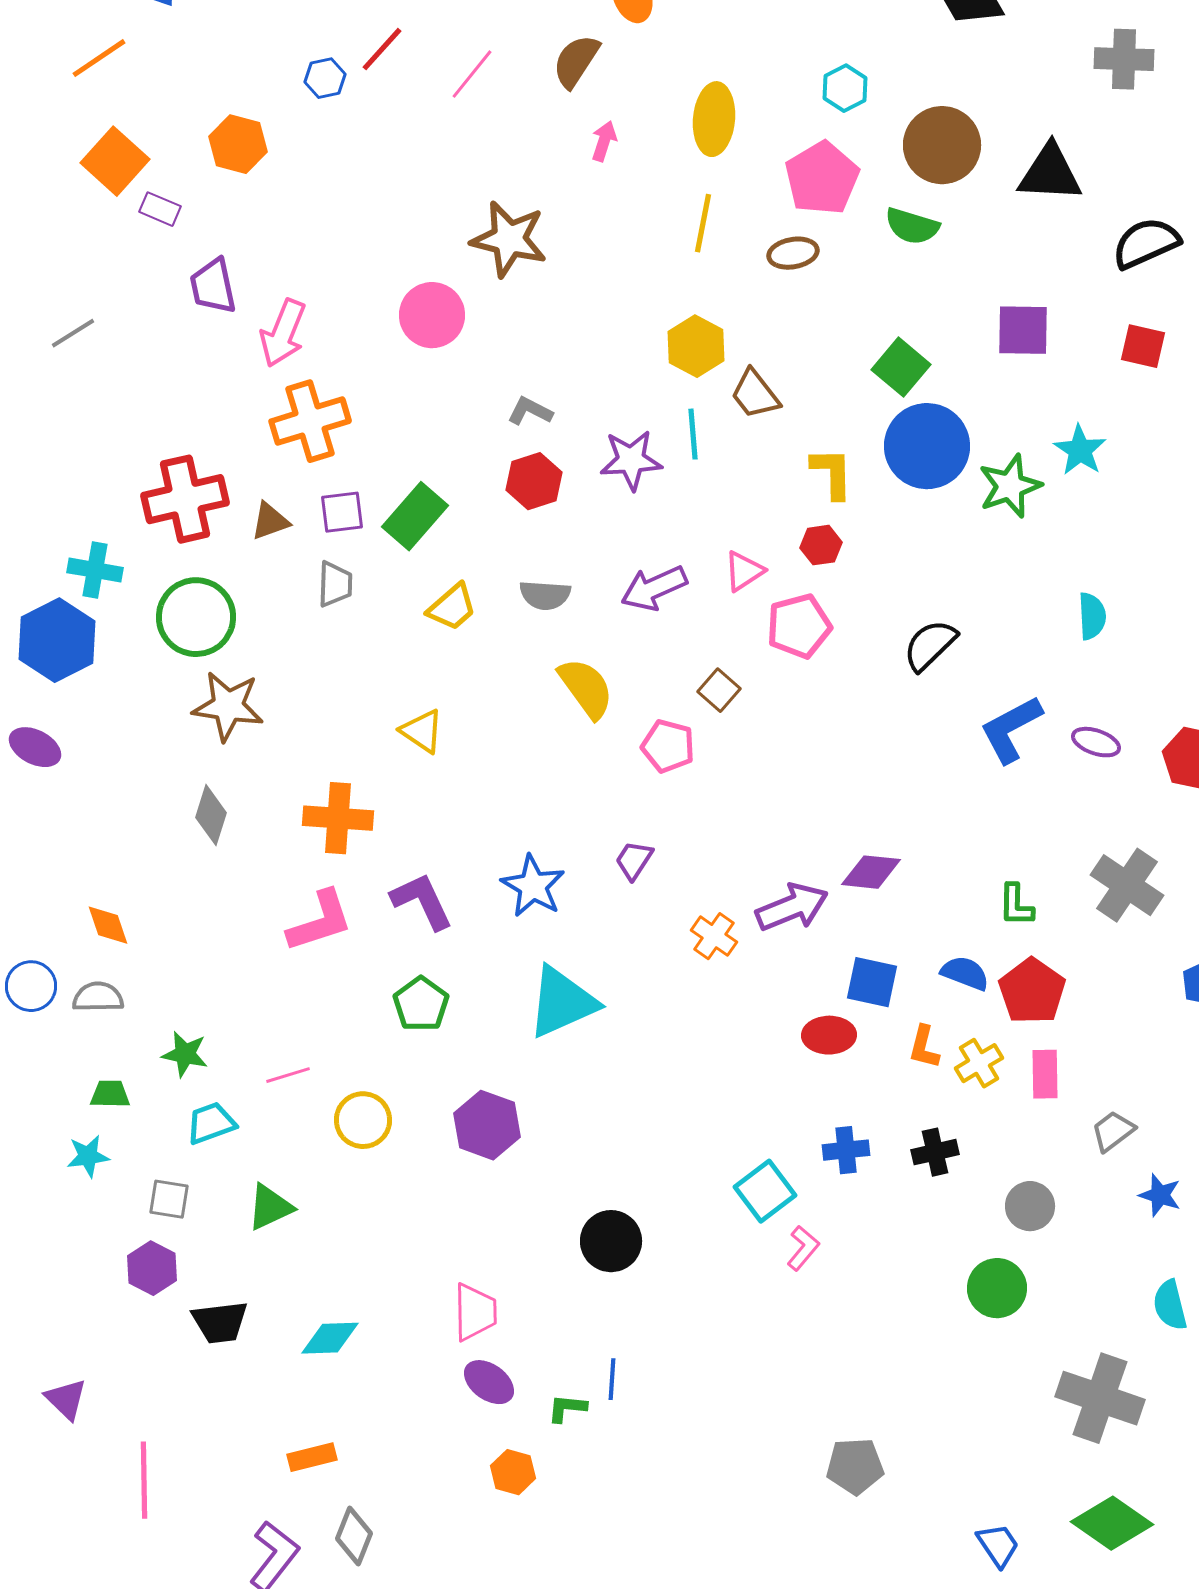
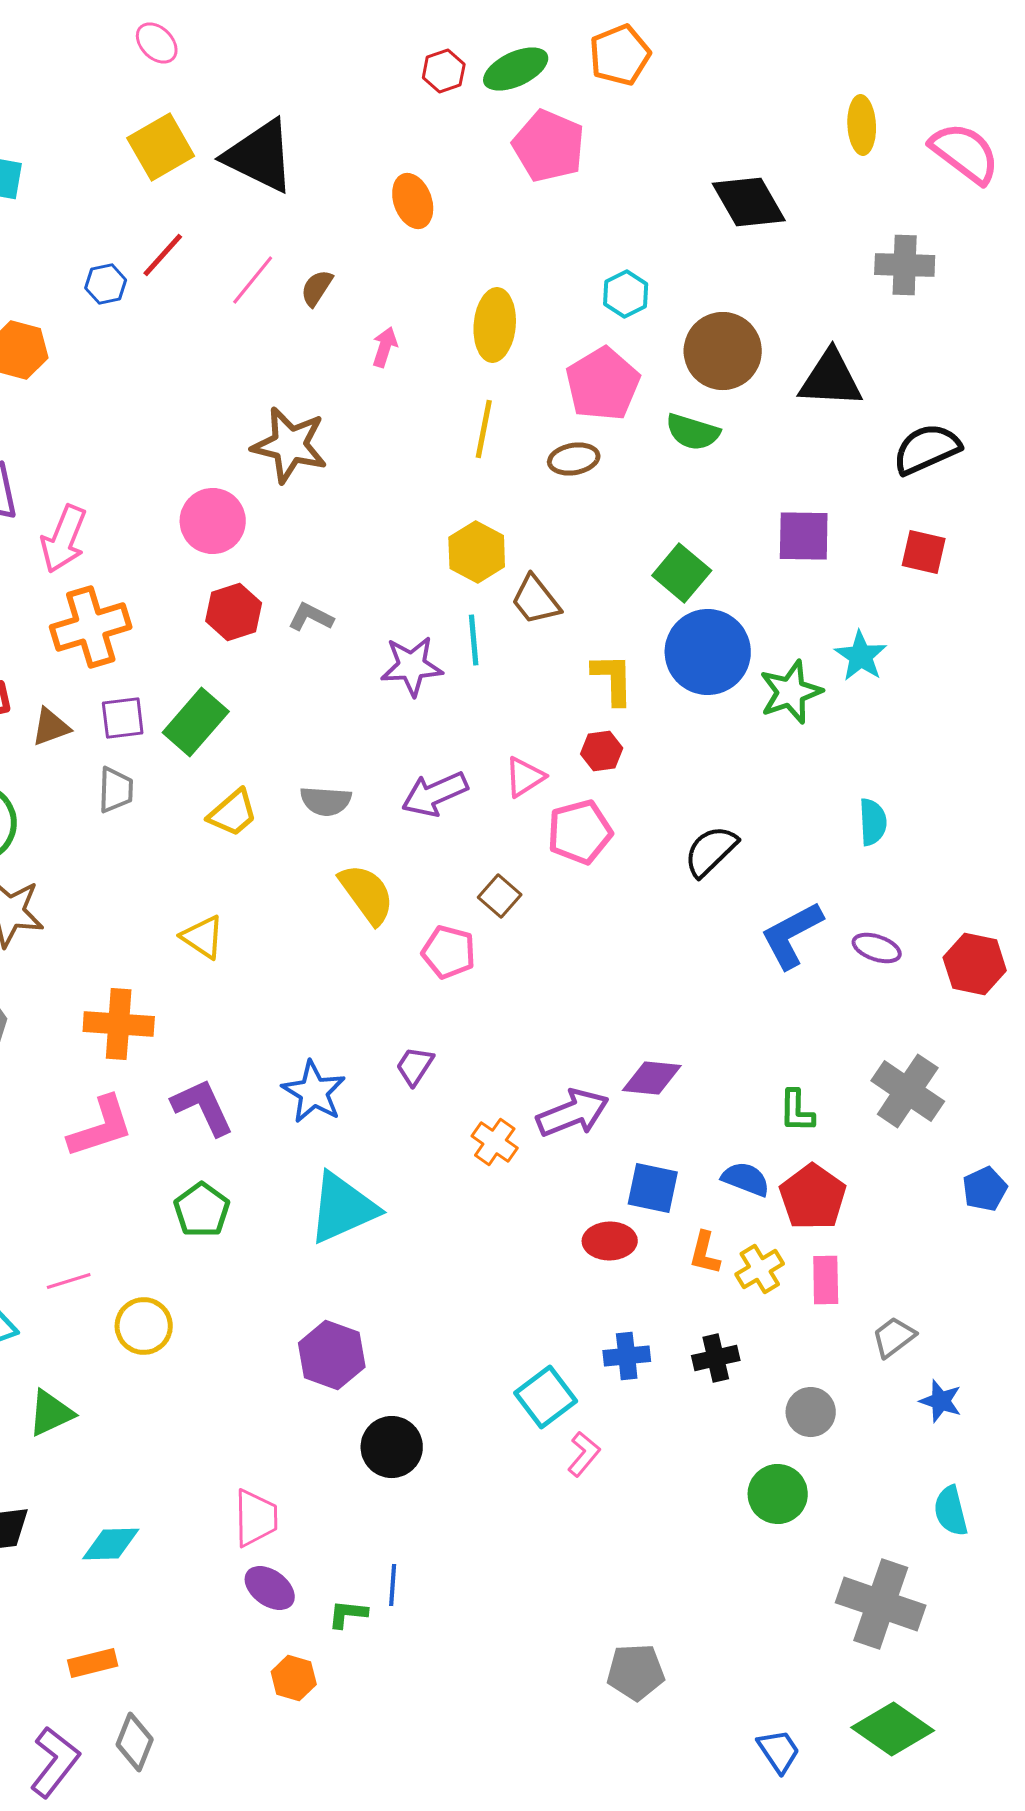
brown semicircle: (576, 61) -> (317, 288), moved, size x0.7
red hexagon: (534, 481) -> (234, 612), moved
purple hexagon: (487, 1125) -> (332, 1355), moved

